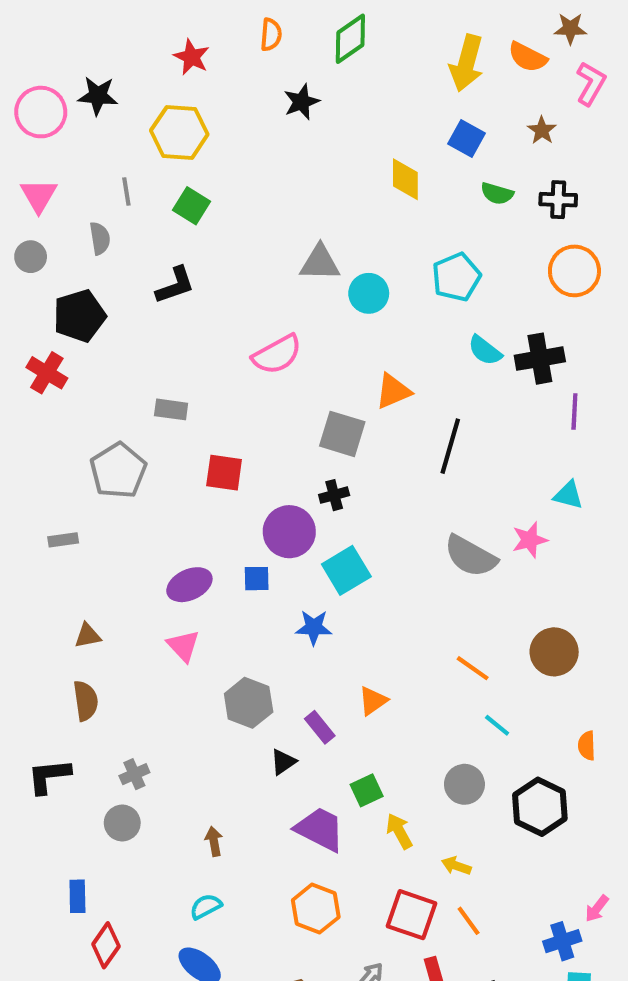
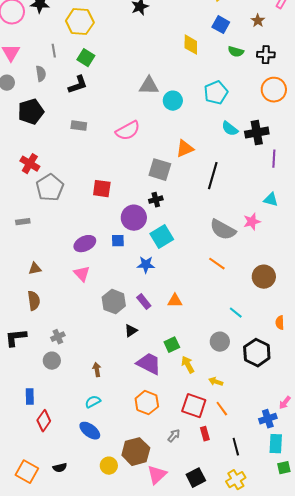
black L-shape: (175, 285) -> (78, 85), moved
red cross: (47, 373) -> (30, 164), moved
gray rectangle: (171, 409) -> (79, 126), moved
orange line: (473, 668) -> (217, 264), moved
orange triangle: (373, 701) -> (175, 301), turned 35
purple rectangle: (320, 727) -> (144, 302), moved

